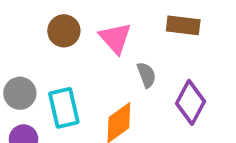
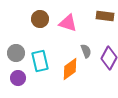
pink triangle: (115, 38) -> (68, 23), turned -30
gray semicircle: (146, 75) -> (86, 51), moved

